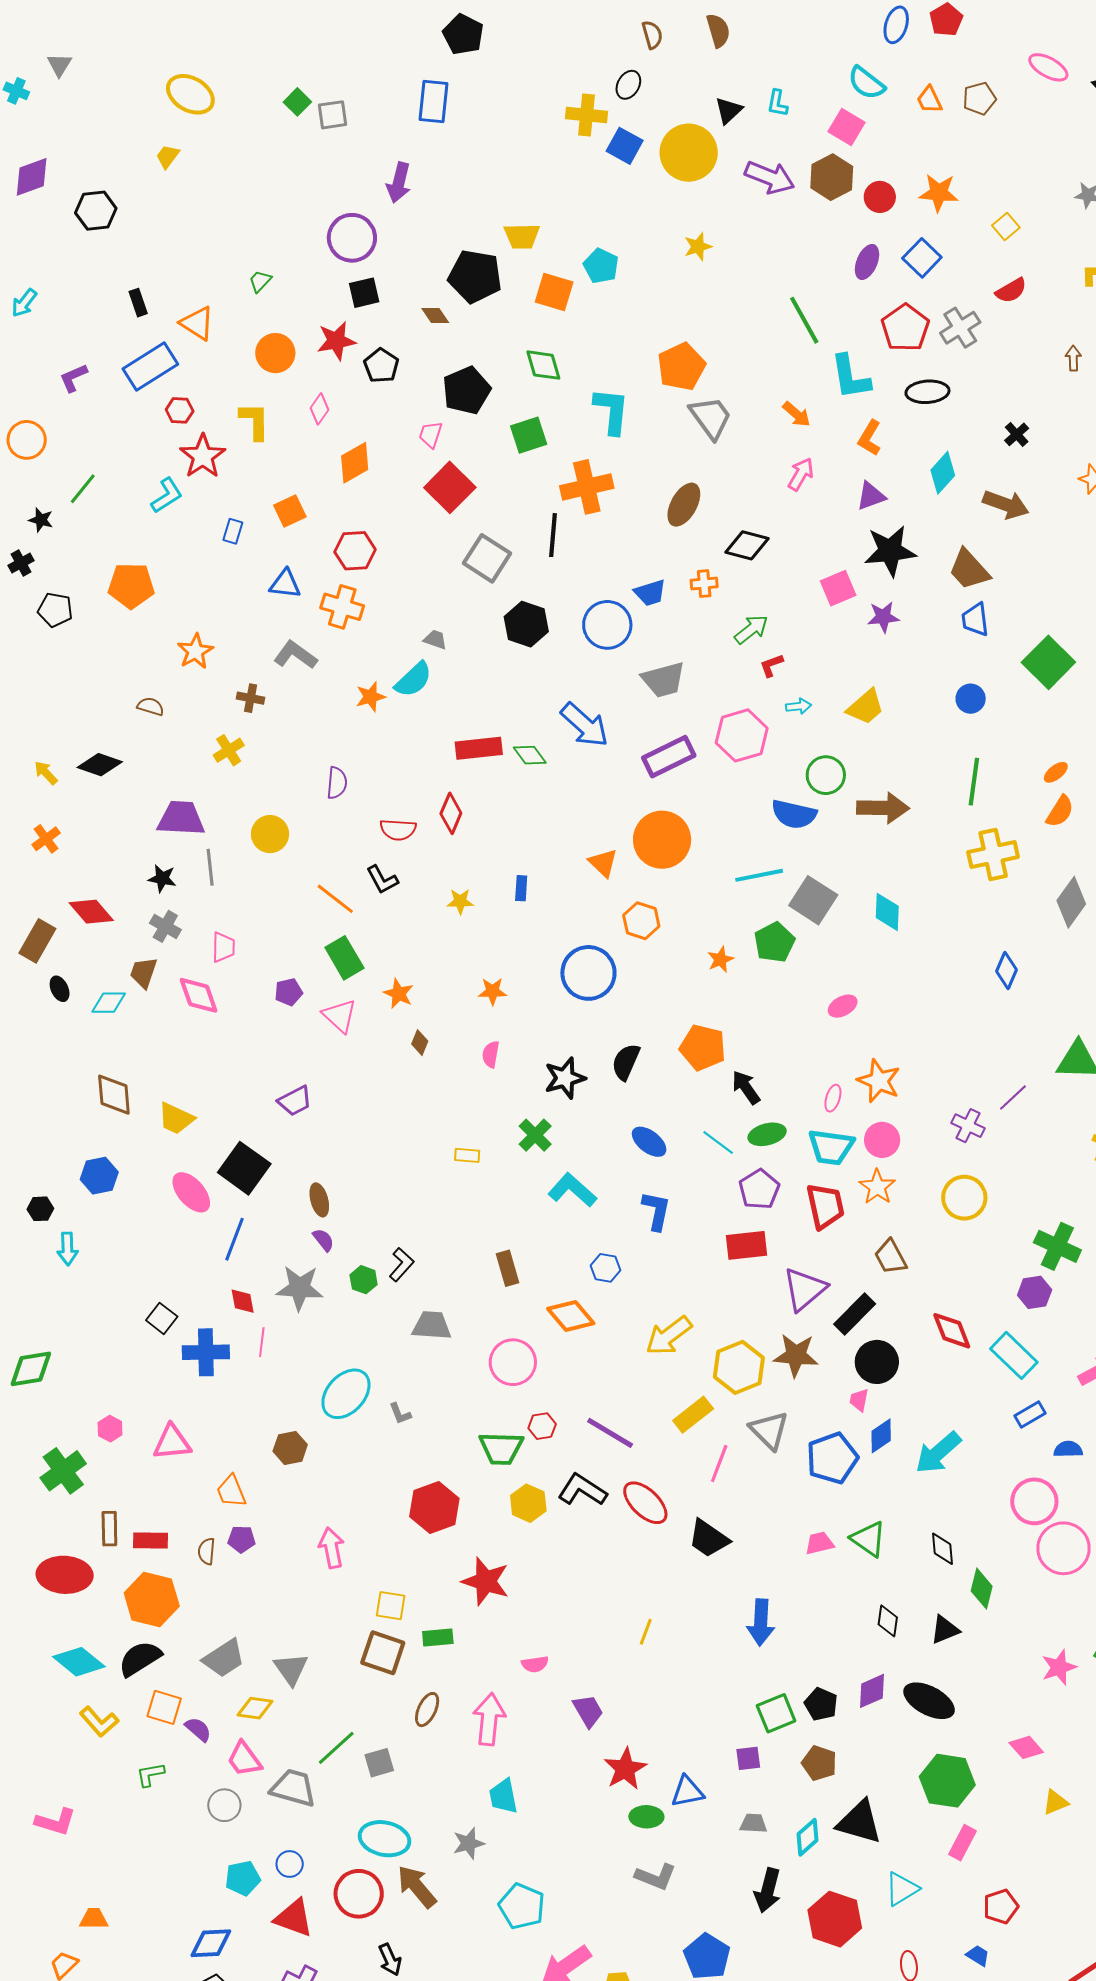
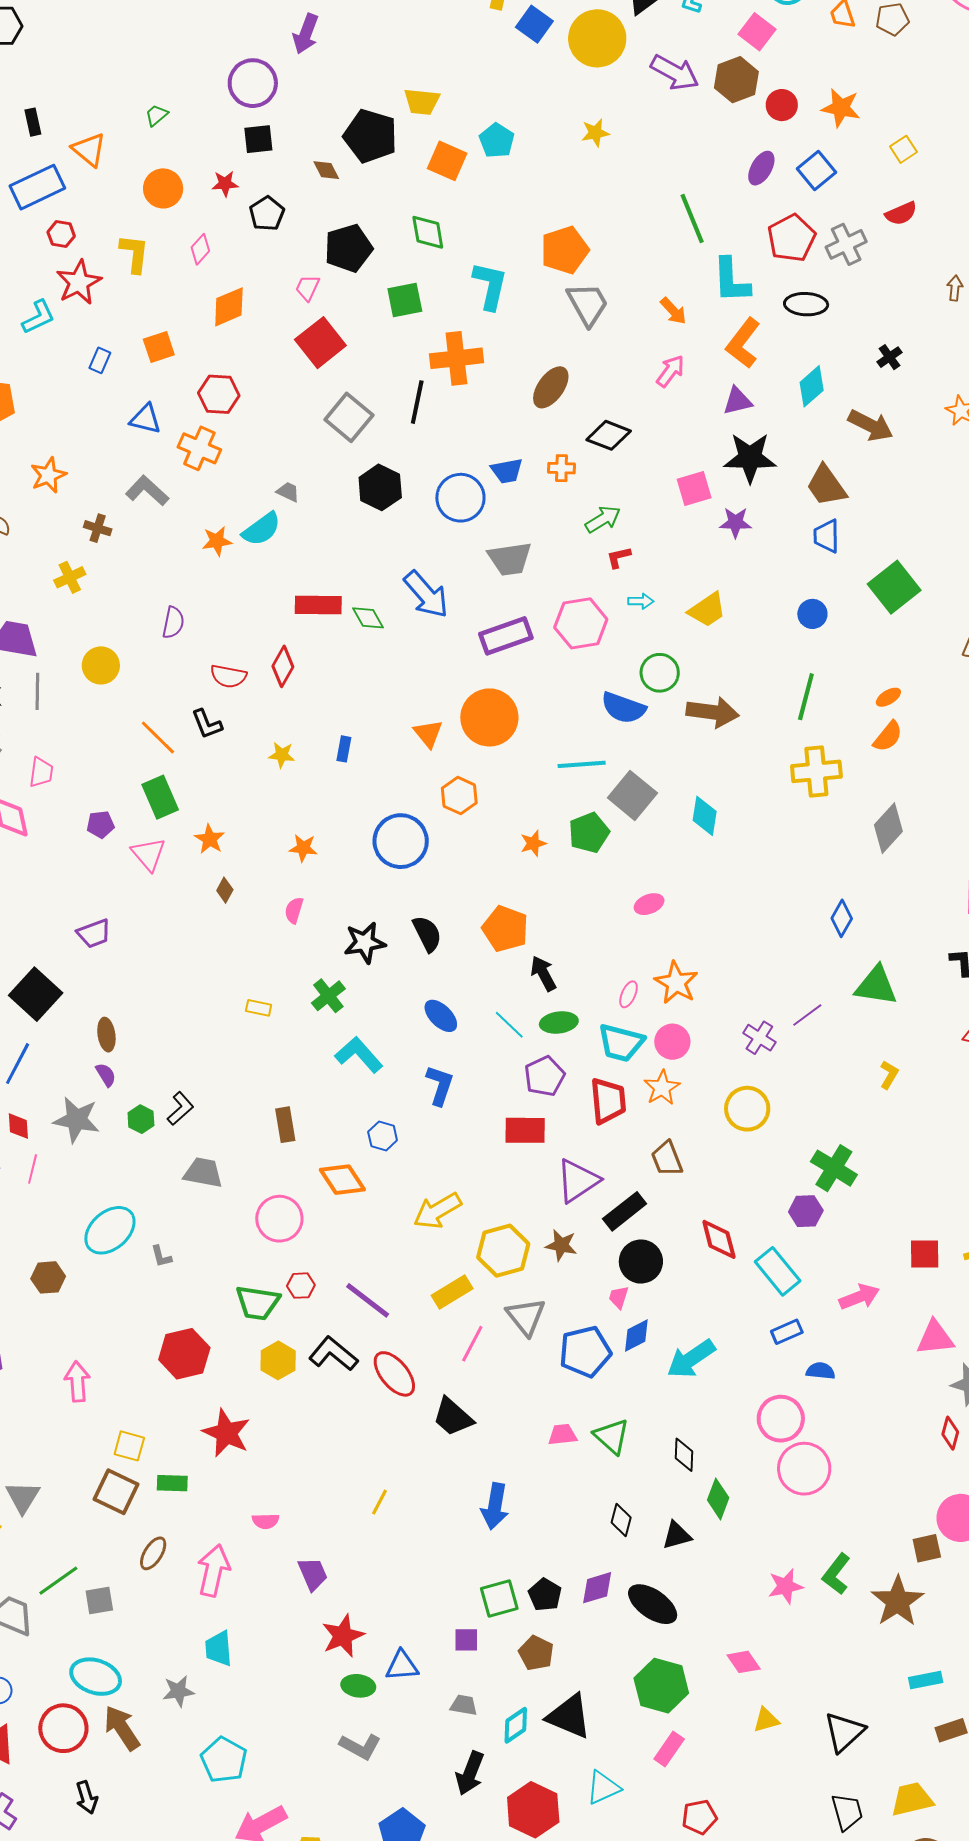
red star: (336, 341) -> (225, 184), size x0.7
orange L-shape: (870, 438) -> (743, 343), size x1.4
blue diamond: (1006, 970) -> (842, 918), moved
black semicircle: (626, 1062) -> (427, 934), turned 123
brown star: (796, 1355) -> (561, 1245), size x0.7

